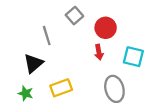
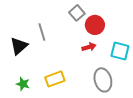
gray square: (74, 16) -> (77, 13), moved
red arrow: (99, 52) -> (89, 47), turned -96
black triangle: (33, 63) -> (19, 46), moved

